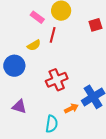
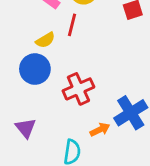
blue circle: (14, 66) -> (35, 69), moved
purple triangle: (19, 107) -> (26, 128), turned 35

